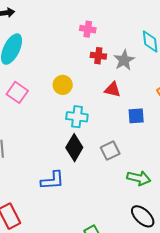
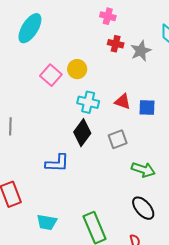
red triangle: (112, 90) -> (123, 102), moved
pink square: (17, 92) -> (51, 75), moved

